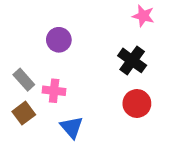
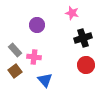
pink star: (143, 16) -> (72, 13), moved
black cross: (132, 60) -> (83, 38), turned 36

